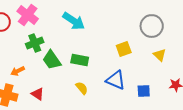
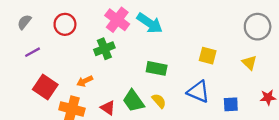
pink cross: (28, 15) -> (117, 20), moved
gray circle: (152, 26) -> (258, 27), moved
yellow square: (124, 49) -> (208, 56), turned 35
green trapezoid: (52, 60) -> (133, 101), moved

